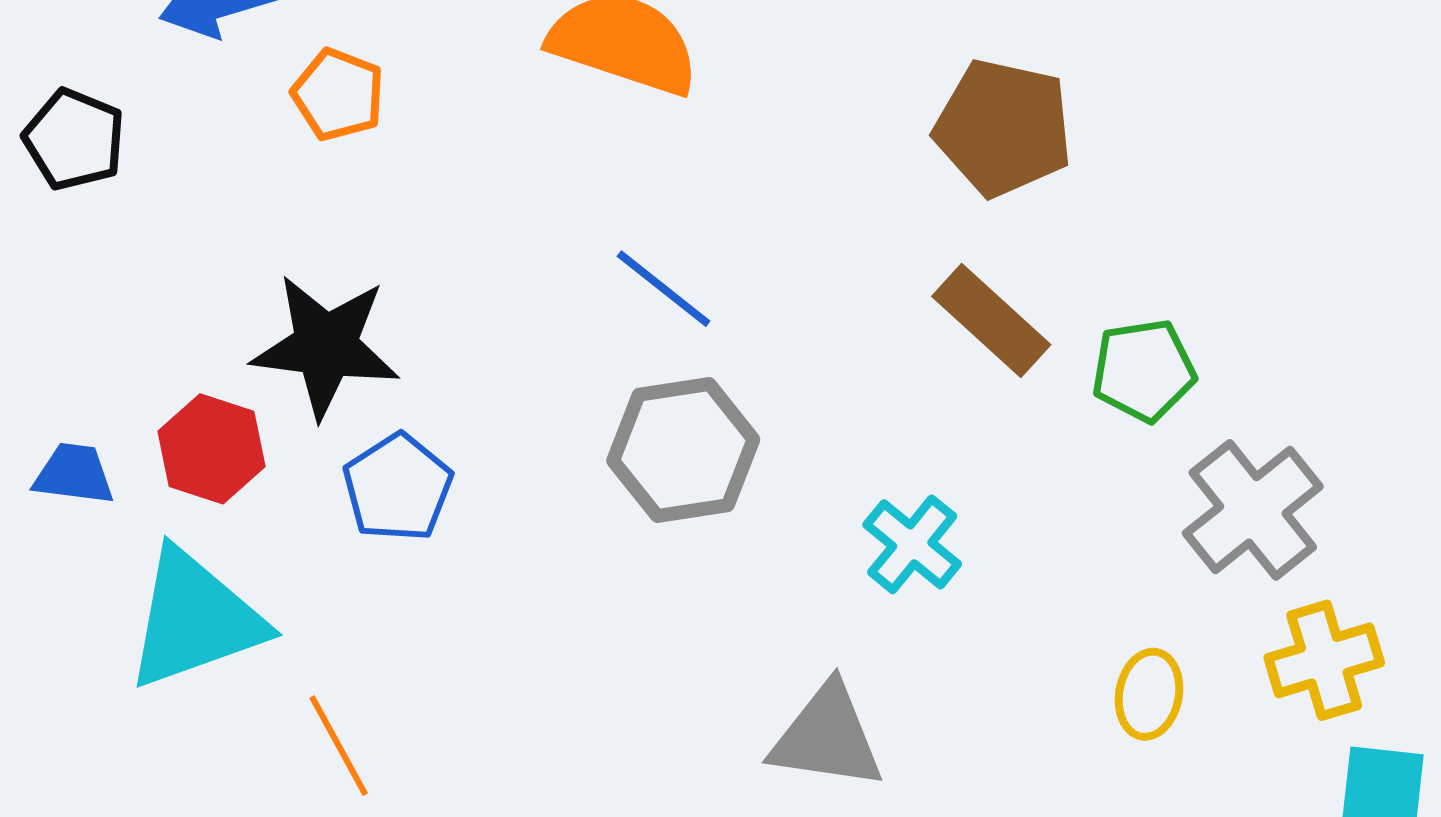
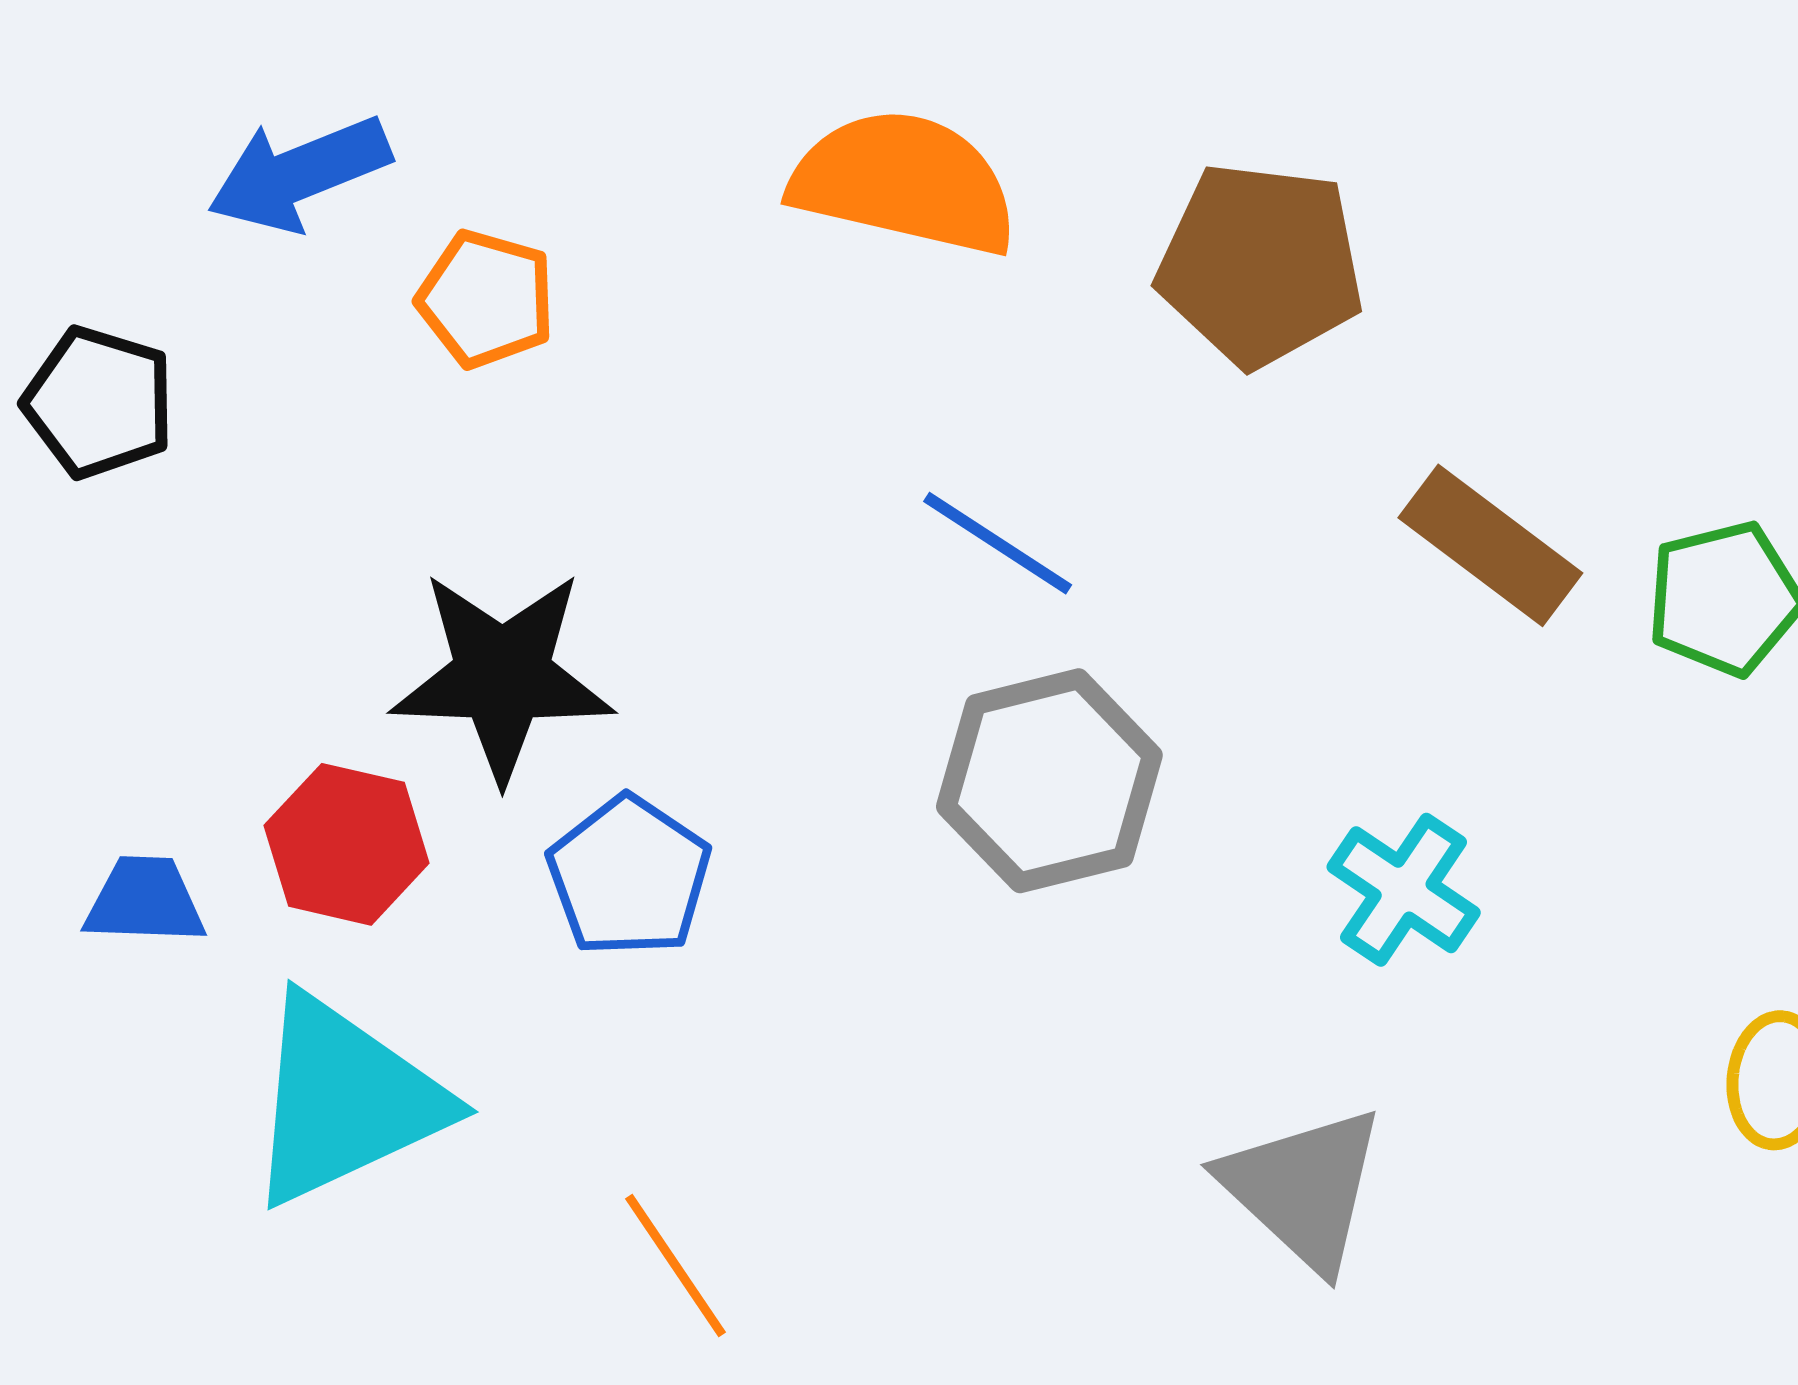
brown pentagon: (1003, 128) -> (1260, 264), moved
gray triangle: (827, 737) -> (1303, 1188), turned 40
orange line: (339, 746) -> (676, 1266), moved

